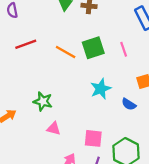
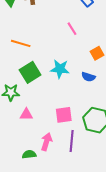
green square: (93, 48) -> (30, 72), moved
cyan star: (101, 89) -> (60, 69), turned -30

